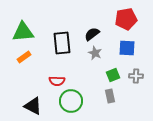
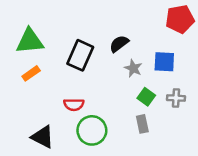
red pentagon: (126, 19) -> (180, 19), moved
black rectangle: (62, 43) -> (80, 55), turned 30
gray star: (95, 53) -> (133, 68), moved
green square: (113, 75) -> (146, 97), turned -32

